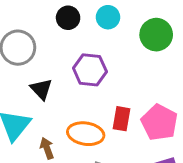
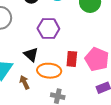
black triangle: (41, 89) -> (31, 55), moved

